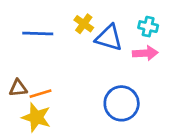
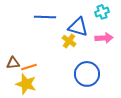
yellow cross: (84, 24) -> (69, 41), moved
cyan cross: (148, 27) -> (102, 12), moved, turned -32
blue line: (38, 34) -> (45, 17), moved

